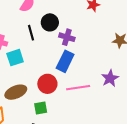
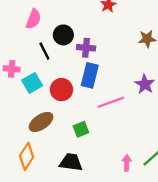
red circle: (47, 84) -> (61, 90), moved
green square: (41, 108) -> (81, 129), moved

